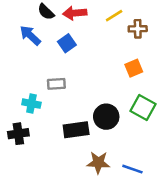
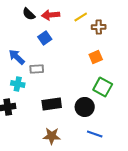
blue arrow: (30, 35) -> (17, 57), moved
black circle: (106, 117) -> (85, 107), moved
brown star: (98, 163) -> (52, 136), moved

